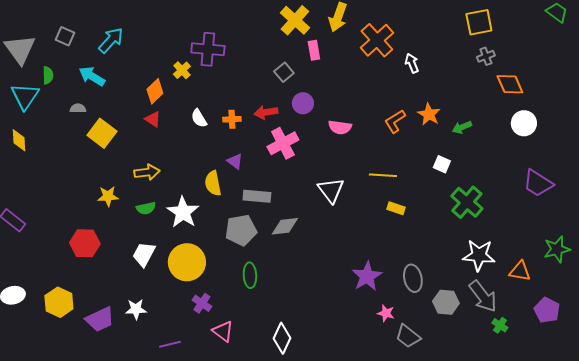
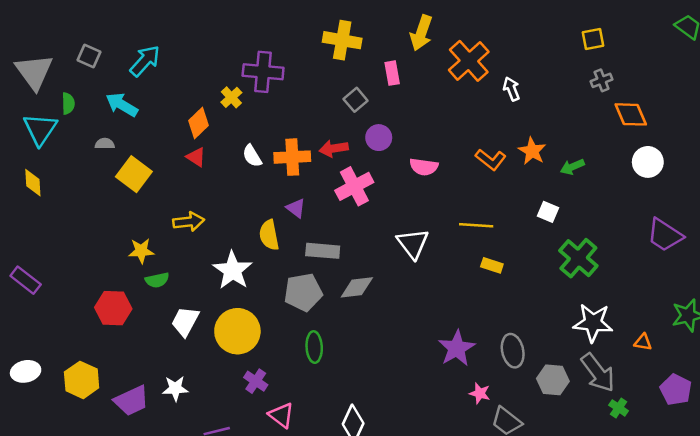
yellow cross: (295, 20) -> (342, 40), moved, turned -32
yellow square: (479, 22) -> (593, 39), size x0.7
orange cross: (232, 119) -> (292, 157), size x1.6
orange L-shape: (395, 121) -> (491, 160), turned -110
green semicircle: (146, 208) -> (157, 280), moved
orange triangle: (520, 271) -> (643, 342), size x0.7

